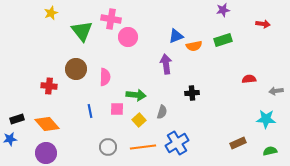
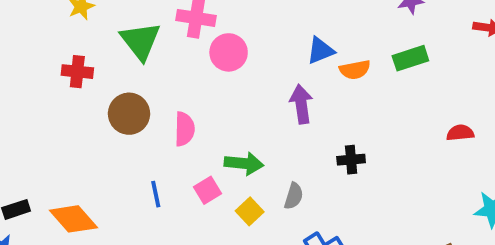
red cross: (49, 86) -> (77, 72), moved
pink square: (117, 109) -> (207, 190), turned -32

